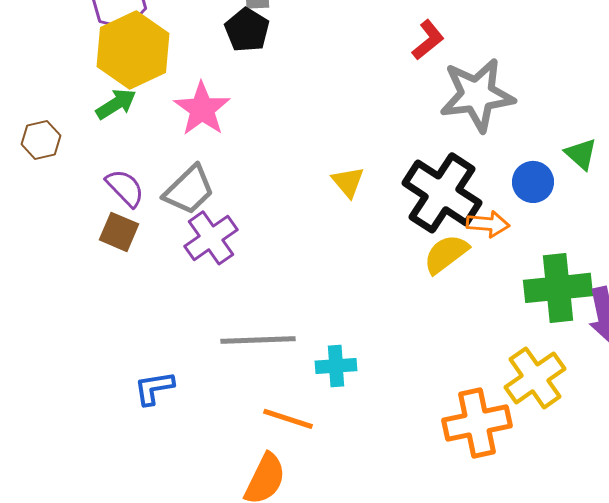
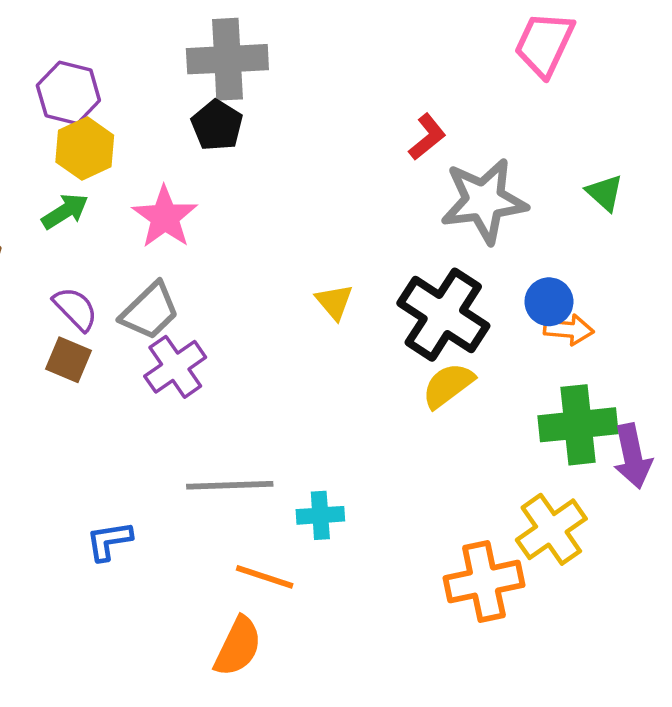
yellow hexagon: (133, 50) -> (85, 149), size x0.7
green triangle: (581, 154) -> (605, 193), moved
orange arrow: (488, 224) -> (569, 330), moved

